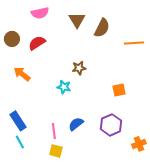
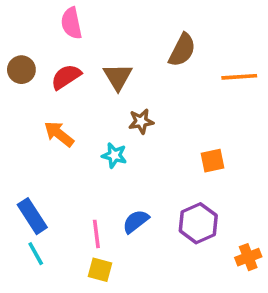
pink semicircle: (40, 13) -> (71, 23), turned 90
brown triangle: (77, 20) -> (118, 77), moved
orange arrow: (22, 74) -> (59, 134), moved

